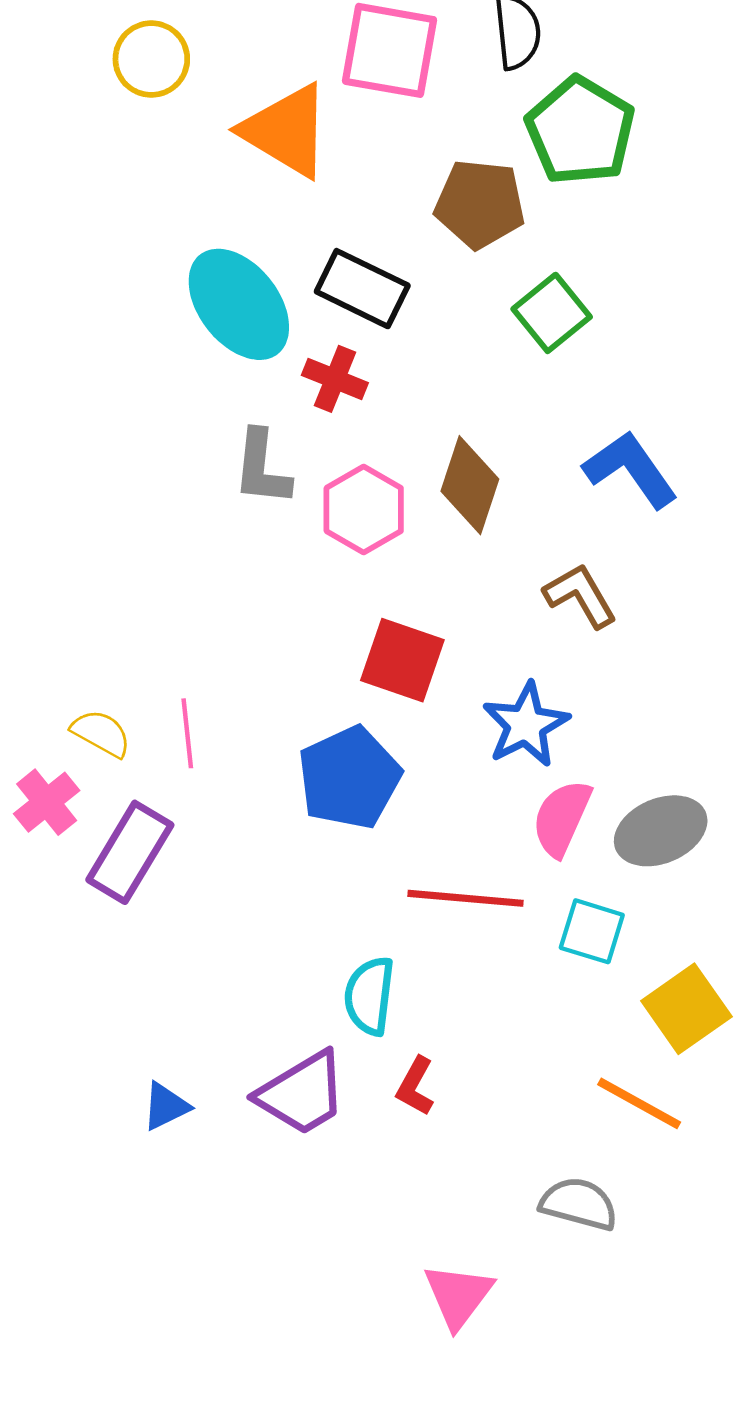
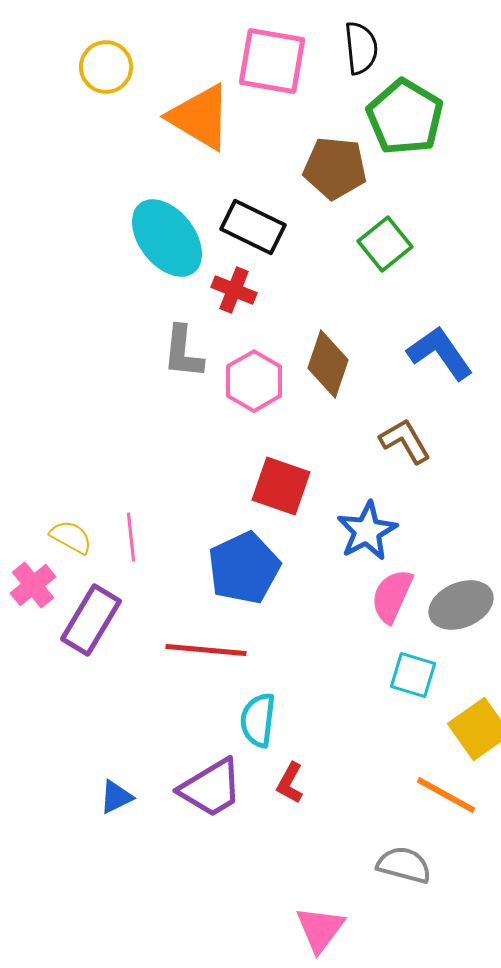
red line: (466, 898) -> (206, 650), moved

